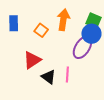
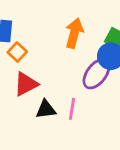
orange square: (41, 30) -> (17, 52), moved
black triangle: (48, 77) -> (46, 109), turned -49

